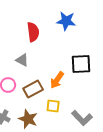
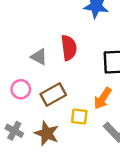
red semicircle: (33, 32) -> (69, 48), moved
orange arrow: (57, 80) -> (103, 98), moved

